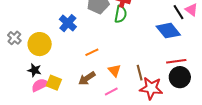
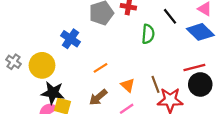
black line: (179, 12) -> (170, 16), moved
green semicircle: (121, 14) -> (148, 34), moved
blue diamond: (168, 31) -> (200, 32), moved
black star: (34, 70) -> (53, 93), moved, size x1.5

